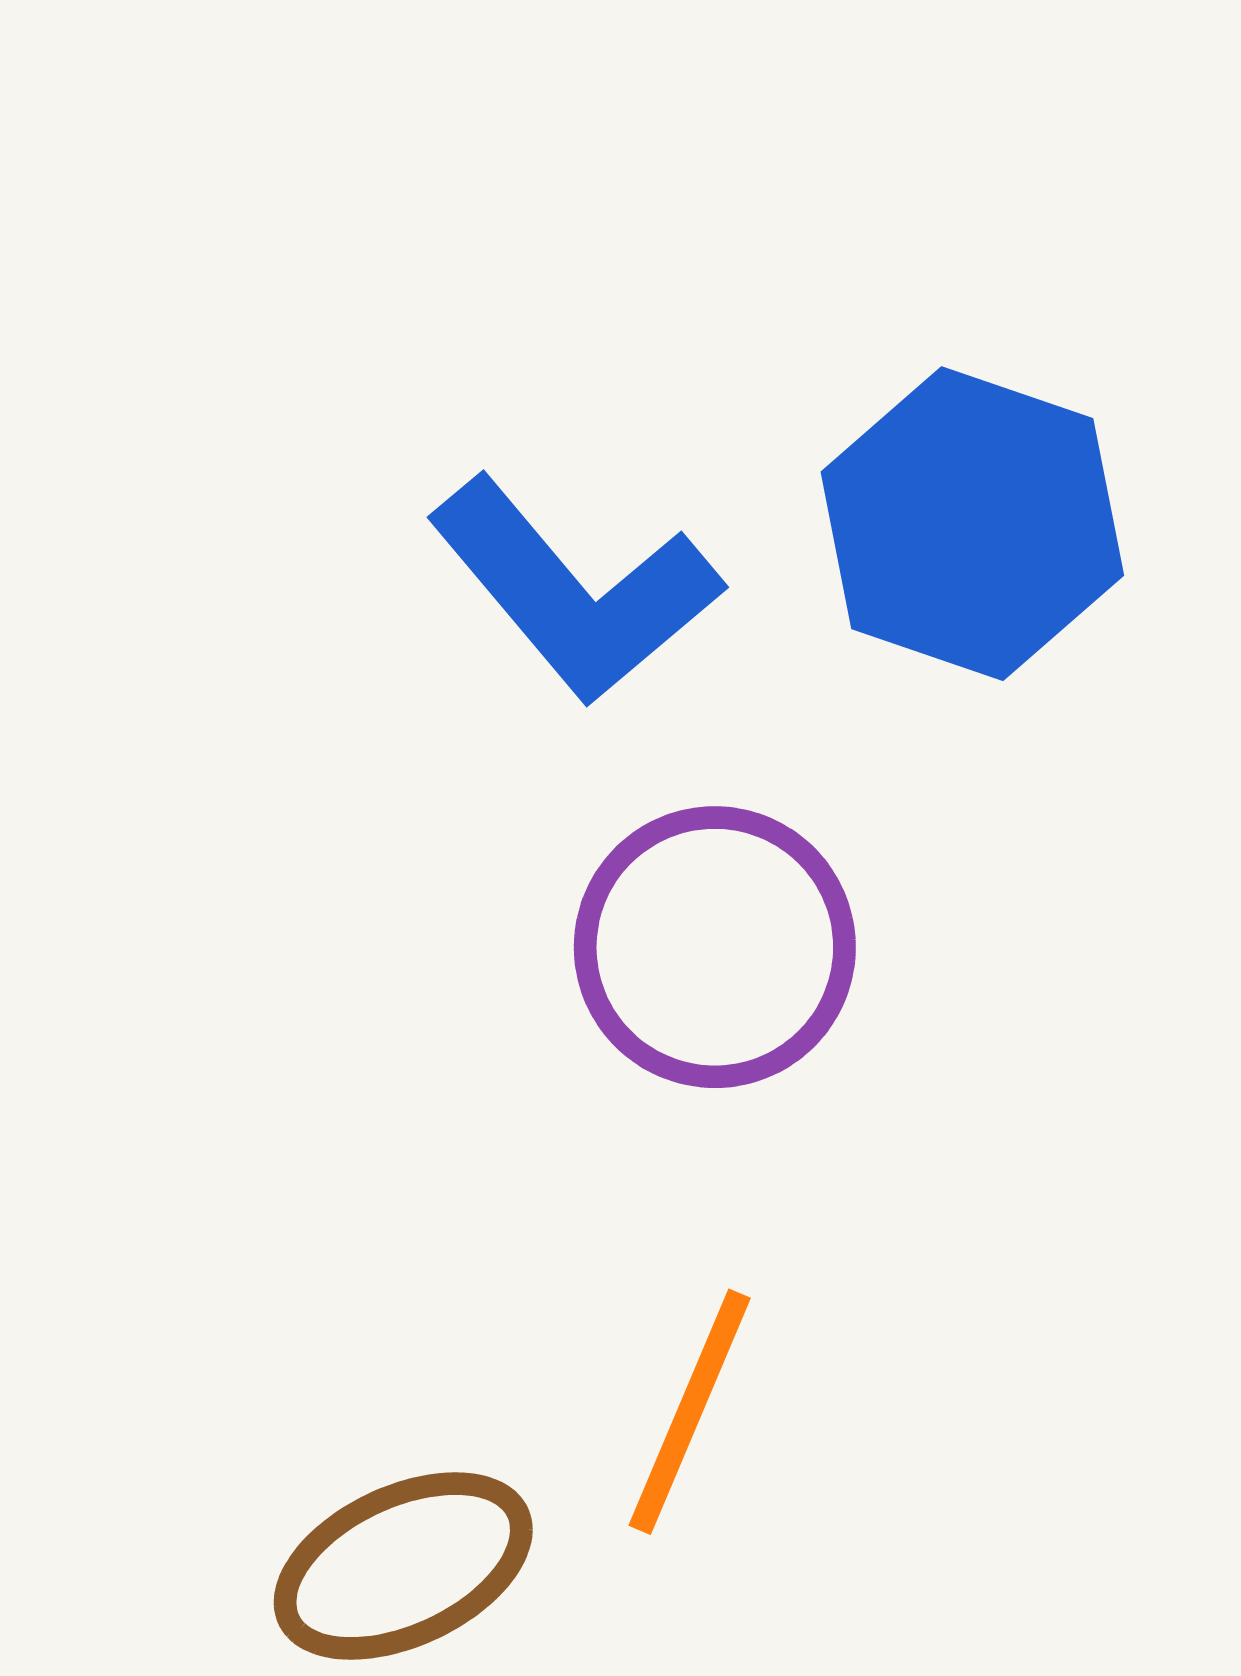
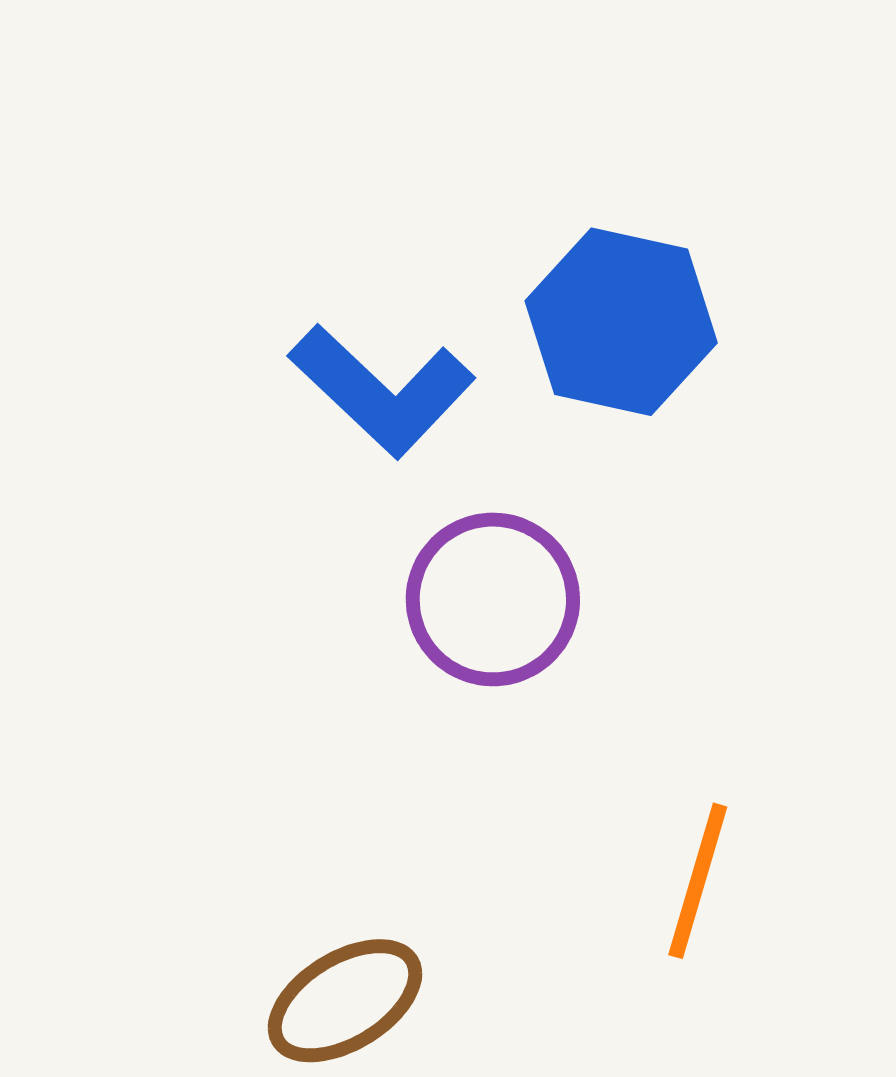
orange line: (690, 1412) -> (698, 881), moved

